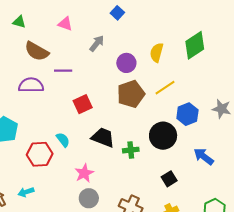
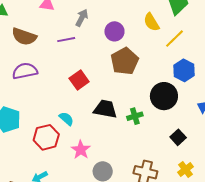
yellow semicircle: (157, 53) -> (151, 22), moved, turned -36
purple line: (63, 71) -> (66, 40), moved
yellow line: (165, 88) -> (175, 39), moved
pink star: (84, 173) -> (81, 150), moved

